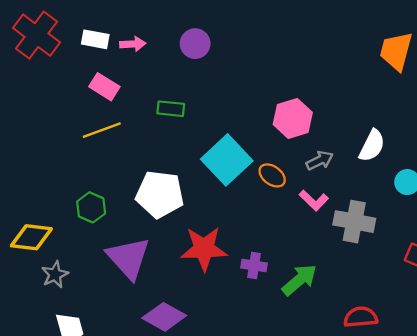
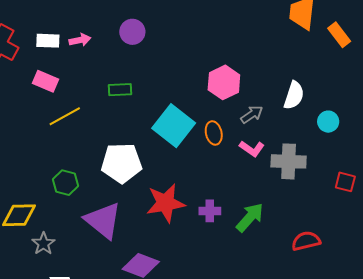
pink rectangle: (104, 87) -> (46, 81), moved
orange ellipse: (272, 175) -> (214, 133), turned 50

